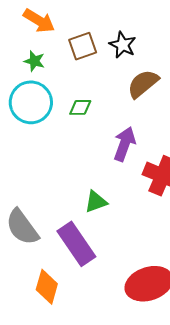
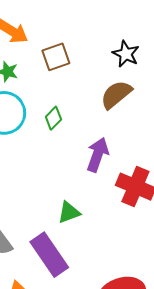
black star: (123, 45) -> (126, 54), moved
green diamond: (80, 107) -> (53, 118), turned -45

